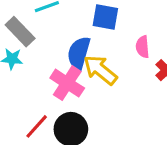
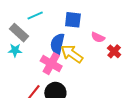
pink semicircle: (143, 47) -> (98, 37), turned -56

